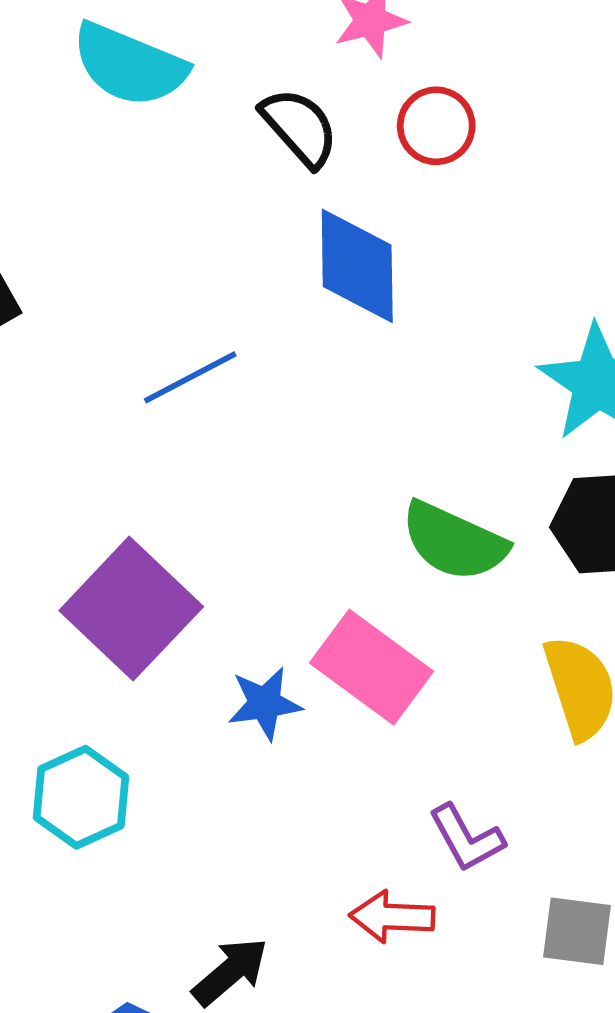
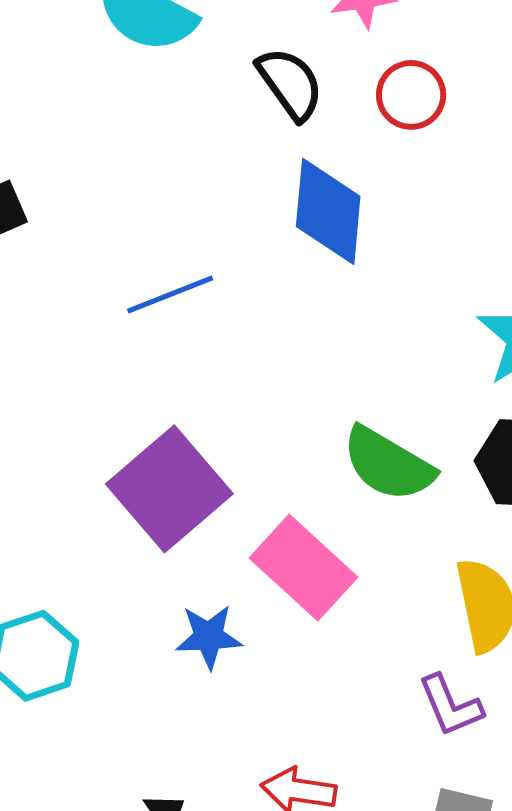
purple square: (131, 609) -> (169, 489), moved
blue star: (265, 703) -> (209, 637), moved
purple L-shape: (467, 838) -> (450, 706), moved

